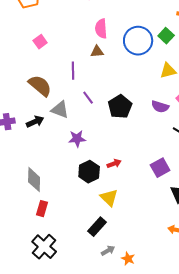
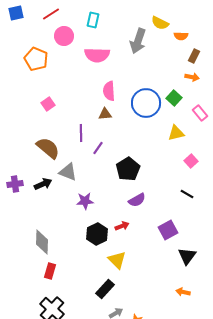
purple line: (88, 98) -> (98, 148), moved, turned 72
purple semicircle: (160, 107) -> (137, 200), moved, turned -48

